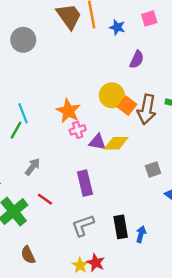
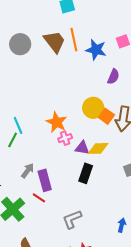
blue star: (117, 27) -> (96, 50), size x1.5
gray circle: (23, 40) -> (20, 44), moved
purple rectangle: (85, 183) -> (45, 180), moved
black rectangle: (121, 227) -> (86, 173), moved, turned 30

